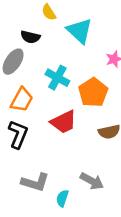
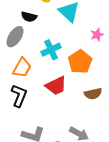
cyan cross: (57, 78) -> (51, 50), turned 36

